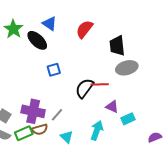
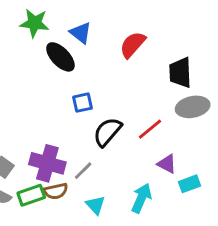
green star: (13, 29) -> (34, 23), moved, turned -30
red line: (100, 84) -> (150, 129), turned -42
black semicircle: (84, 88) -> (107, 132), moved

